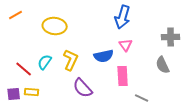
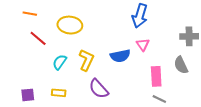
orange line: (16, 15) -> (30, 14), turned 40
red line: (24, 69) -> (38, 38), moved
pink rectangle: (123, 76) -> (156, 76), moved
yellow rectangle: (32, 92) -> (59, 93), moved

